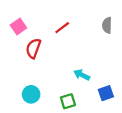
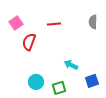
red line: (62, 28) -> (54, 24), turned 32
cyan circle: (31, 94) -> (36, 82), moved

